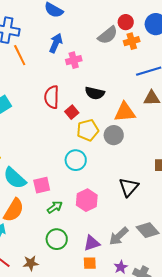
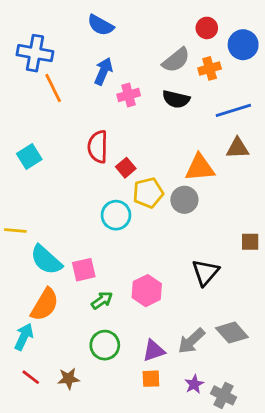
red circle: (126, 22) -> (207, 28), moved
black semicircle: (95, 93) -> (176, 99), moved
cyan circle: (76, 160) -> (116, 215), moved

